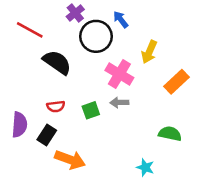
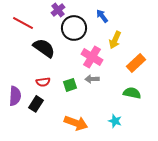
blue arrow: (121, 19) -> (102, 16), moved
green semicircle: (170, 134) -> (132, 93), moved
orange arrow: (70, 160) -> (76, 123), moved
cyan star: (145, 167) -> (115, 121), moved

